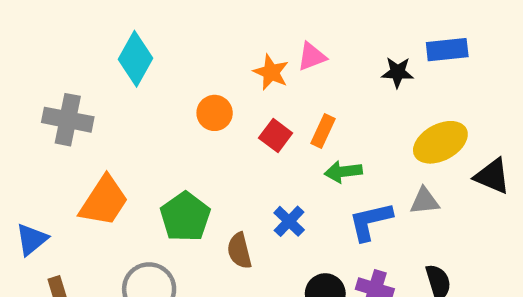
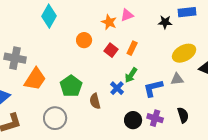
gray cross: (68, 120) -> (15, 58), moved
green arrow: (343, 172) -> (131, 75), moved, turned -49

